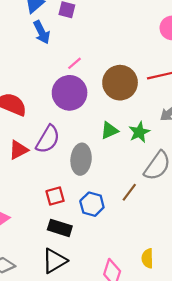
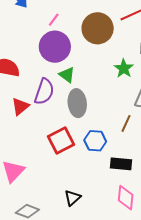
green triangle: (109, 130) -> (67, 75), moved, turned -48
red square: (55, 196) -> (61, 140), size x1.5
black rectangle: (60, 228) -> (121, 164), moved
black triangle: (54, 261) -> (72, 198), size x0.7

